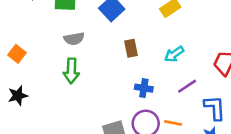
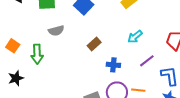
brown rectangle: (131, 48) -> (94, 44), moved, turned 64
green arrow: (71, 71) -> (37, 54), moved

